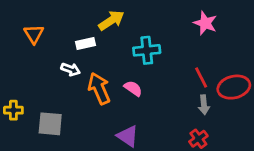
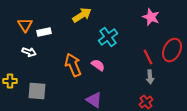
white rectangle: (86, 44) -> (44, 32), moved
cyan cross: (147, 50) -> (108, 37), turned -30
white arrow: (71, 69) -> (29, 52), moved
red ellipse: (234, 87) -> (172, 50), moved, turned -50

